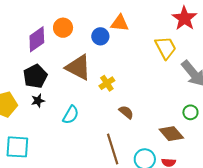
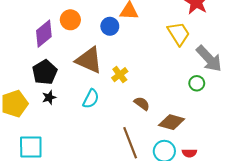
green circle: (190, 112) -> (197, 83), moved
cyan semicircle: (71, 115) -> (91, 99), moved
brown diamond: (171, 134) -> (172, 122), moved, turned -30

